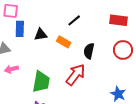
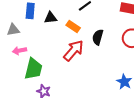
red arrow: (76, 75) -> (73, 51), moved
green trapezoid: (41, 82) -> (33, 69), moved

